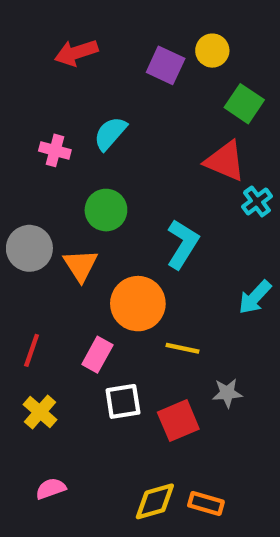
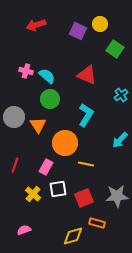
cyan semicircle: (110, 133) -> (47, 76), moved, turned 90
red triangle: (225, 161) -> (87, 75), moved
gray star: (227, 393) -> (117, 196), moved, size x1.6
yellow cross: (40, 412) -> (33, 194), moved
orange rectangle: (206, 504) -> (97, 223), moved

